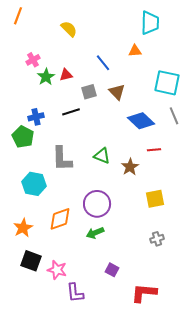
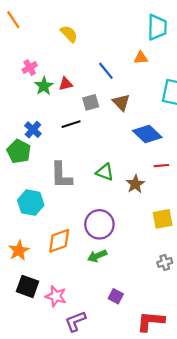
orange line: (18, 16) -> (13, 20), turned -54
blue cross: (36, 117) -> (33, 130), turned -35
purple L-shape: (75, 293) -> (75, 321), turned 75

